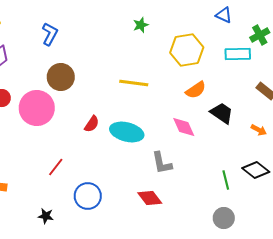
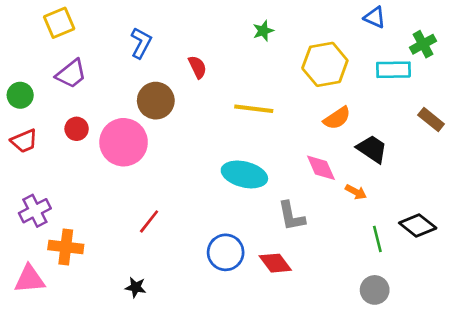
red semicircle: (92, 124) -> (197, 67), moved, turned -60
orange arrow: (259, 130) -> (356, 192), moved
blue circle: (88, 196) -> (226, 252), moved

